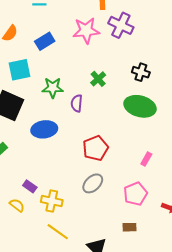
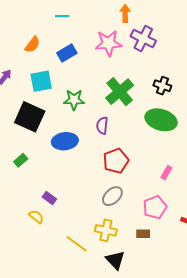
green cross: (98, 79) -> (120, 92), size x1.8
purple semicircle: (77, 103) -> (102, 125), moved
yellow cross: (52, 201) -> (106, 230), moved
brown rectangle: (130, 227) -> (143, 234), moved

